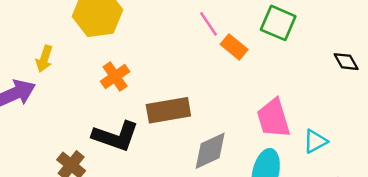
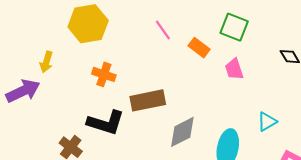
pink line: (209, 24) -> (163, 30), moved
orange cross: (115, 76) -> (104, 74), turned -35
pink trapezoid: (273, 118) -> (234, 69), moved, size x0.7

